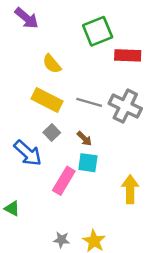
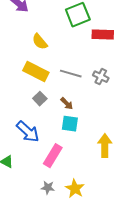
gray cross: (125, 106) -> (101, 77), size x0.6
blue arrow: (28, 153) -> (28, 132), moved
pink rectangle: (64, 181) -> (53, 156), moved

